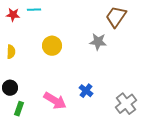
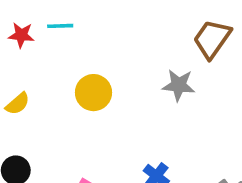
yellow semicircle: (11, 52) -> (18, 104), turned 48

